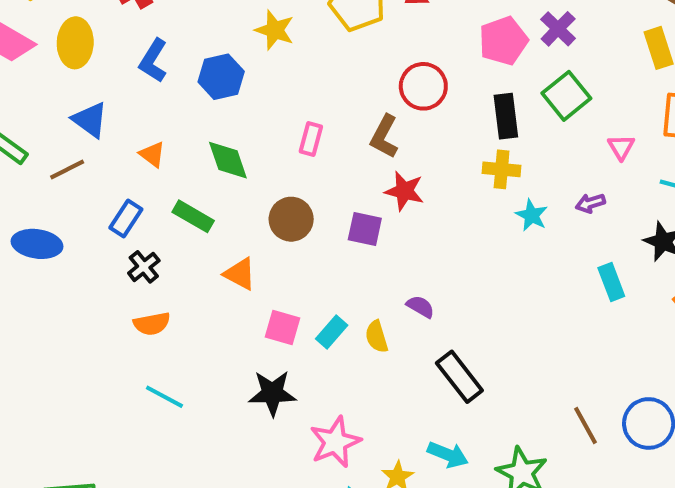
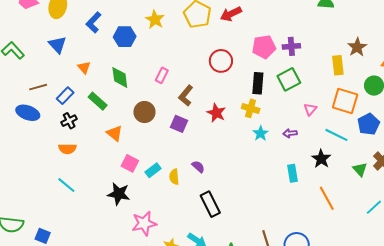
purple cross: (558, 29) -> (291, 46), turned 30
brown L-shape: (384, 137) -> (186, 96), moved
brown line: (67, 170) -> (38, 87), moved
red star: (404, 191) -> (216, 113), moved
blue ellipse: (37, 244) -> (28, 113), moved

